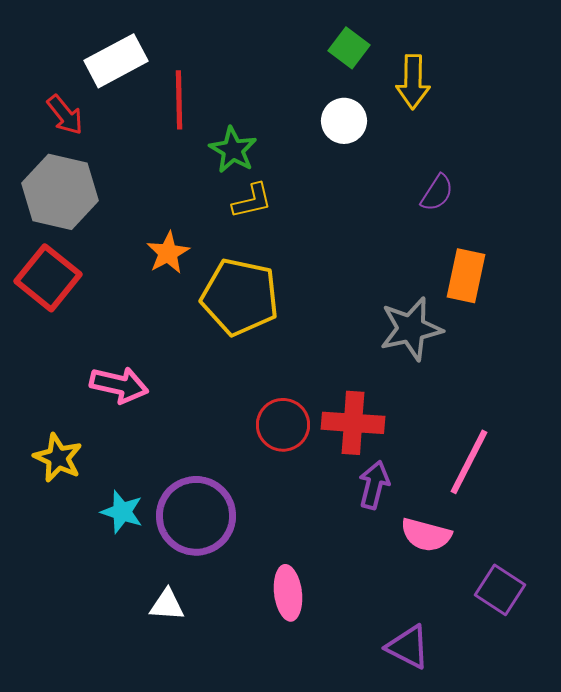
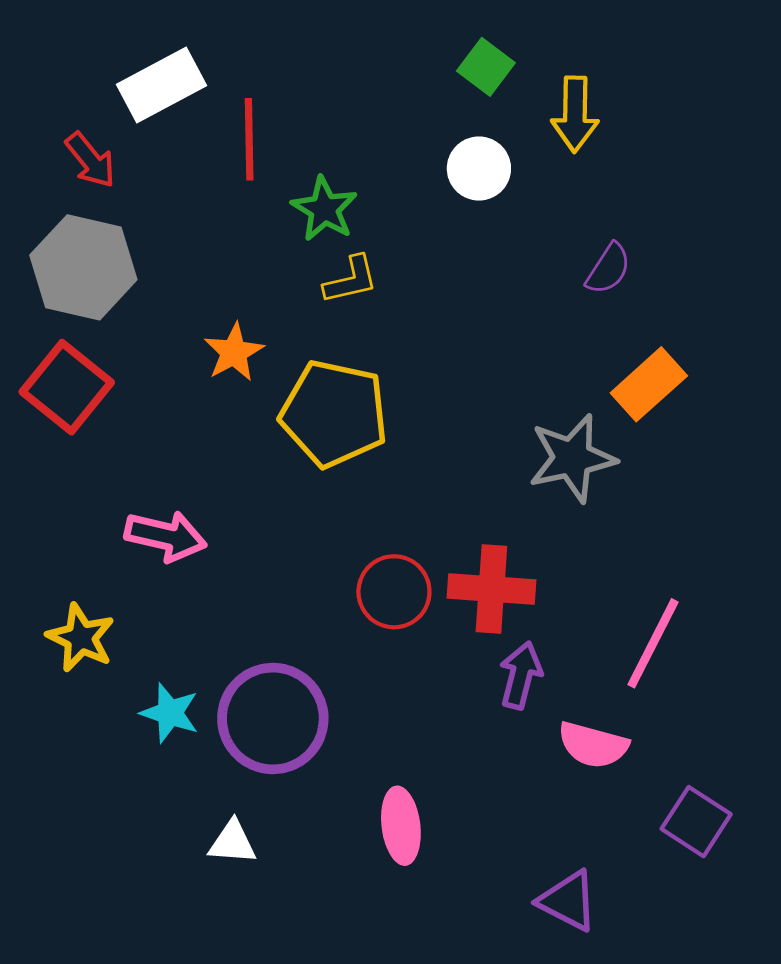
orange rectangle: (466, 276) -> (649, 384), turned 36

